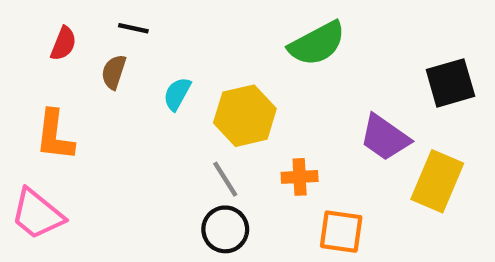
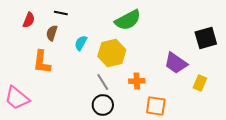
green semicircle: (317, 44) -> (128, 20), moved
orange L-shape: (55, 135) -> (42, 62), moved
yellow rectangle: (437, 181) -> (200, 83), size x0.6

